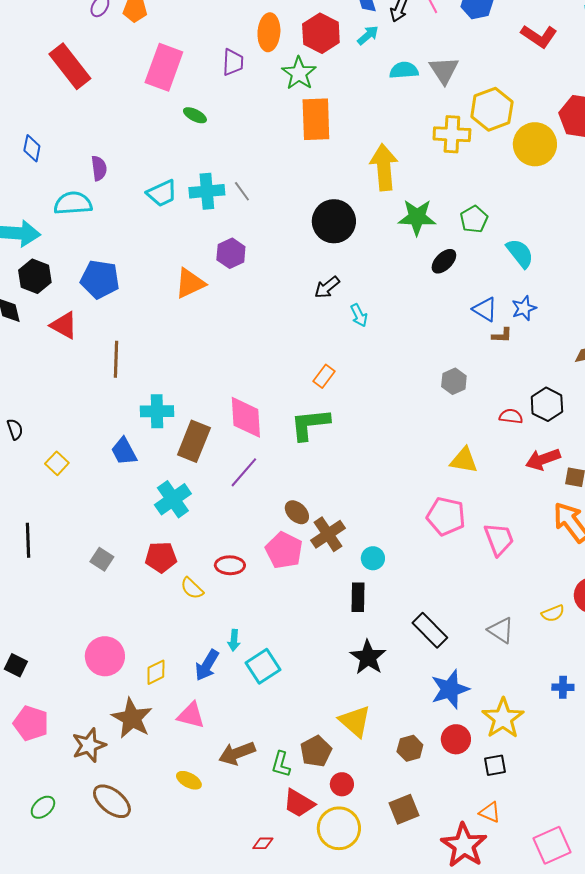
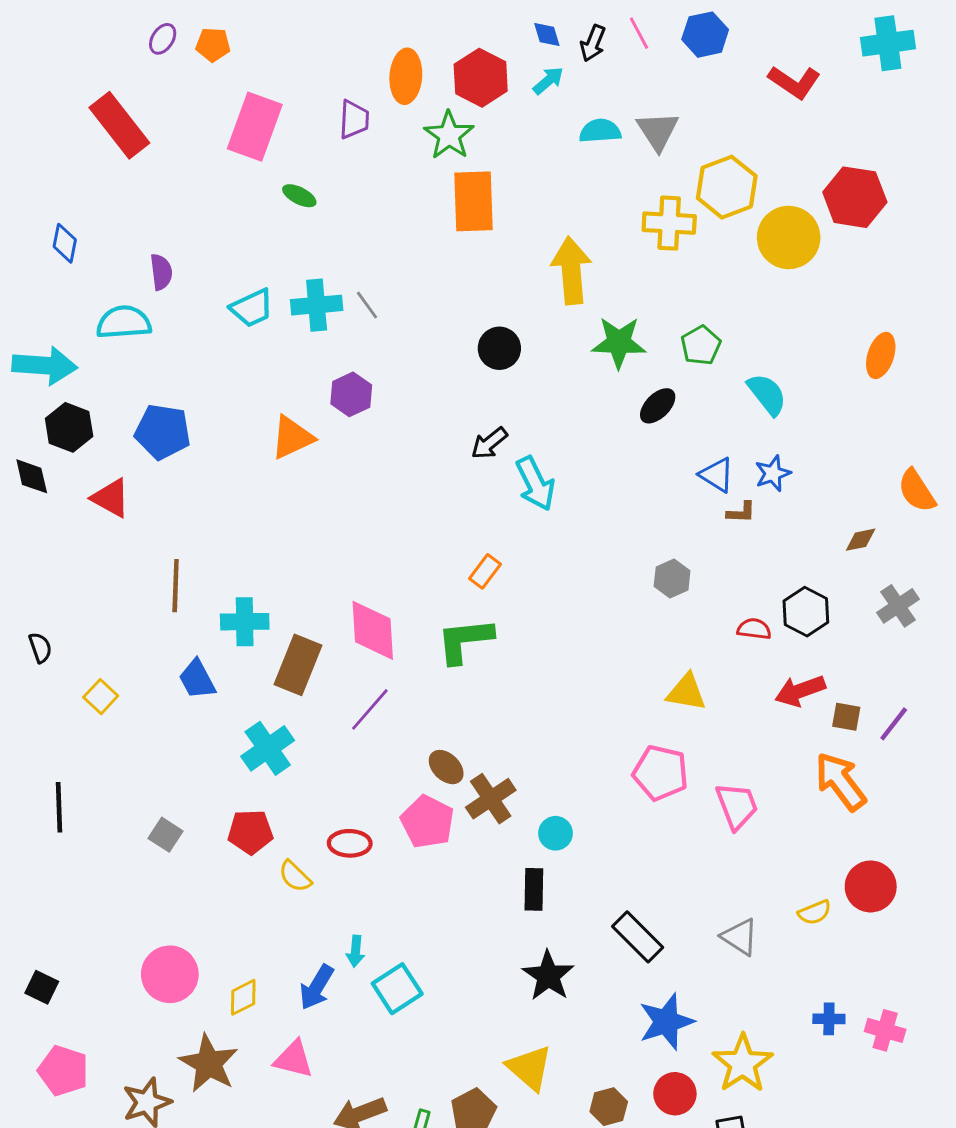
black circle: (334, 221) -> (499, 348), size x0.7
cyan arrow: (359, 315) -> (535, 484), size x1.6
brown line: (116, 359) -> (176, 586), moved

